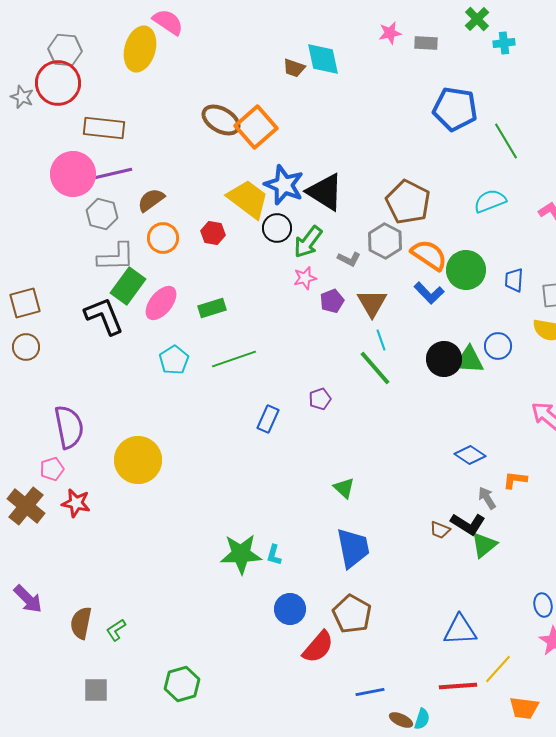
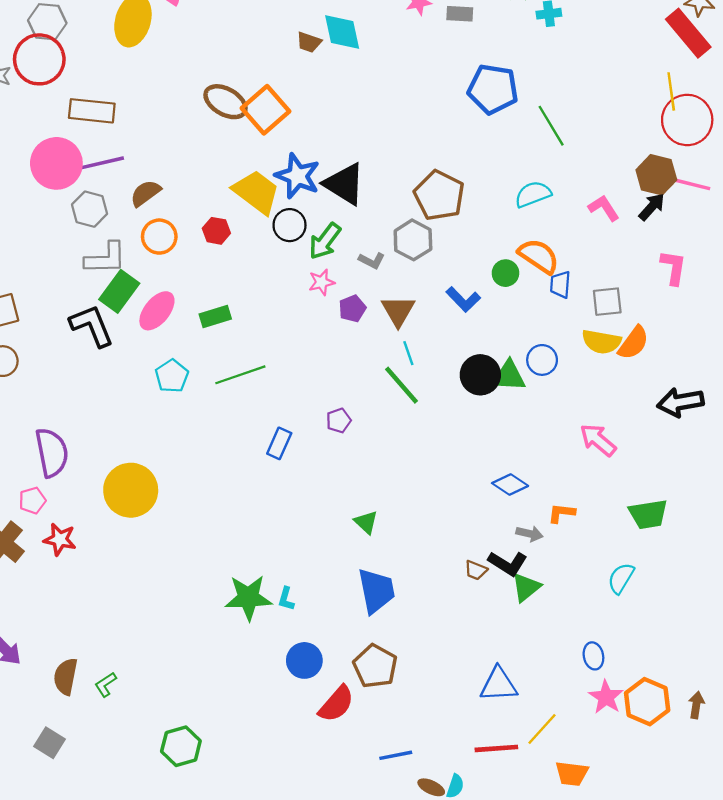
orange semicircle: (429, 255) -> (539, 256), moved
green circle: (466, 270) -> (505, 273), size x0.6
gray arrow: (487, 498) -> (529, 534), turned 135
gray square: (96, 690) -> (50, 743), moved, turned 32

